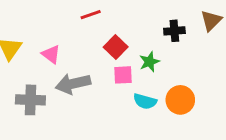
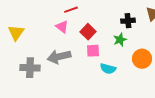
pink triangle: (51, 54) -> (62, 27), moved
green star: (149, 62) -> (120, 40), moved
orange circle: (180, 100) -> (142, 59), moved

